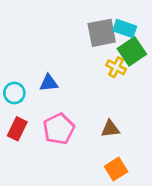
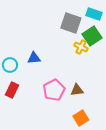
cyan rectangle: (125, 29) -> (94, 14), moved
gray square: (102, 33) -> (71, 23), turned 30
pink pentagon: (59, 129) -> (54, 90), moved

